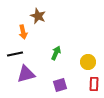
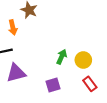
green arrow: (56, 53) -> (62, 57), moved
red rectangle: (94, 84) -> (90, 84), turned -40

